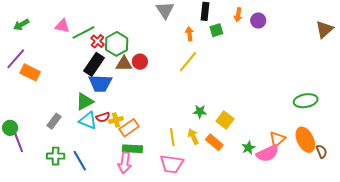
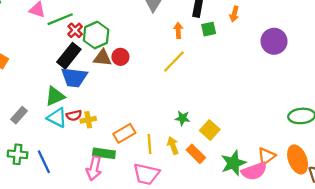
purple circle: (258, 20) -> (274, 41), moved, size x1.5
orange rectangle: (129, 128) -> (124, 133), moved
green star: (248, 148) -> (233, 163), size x1.6

